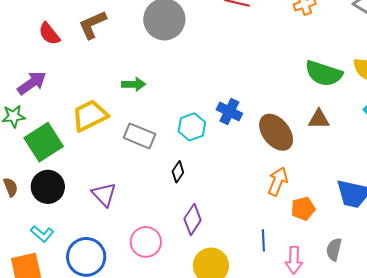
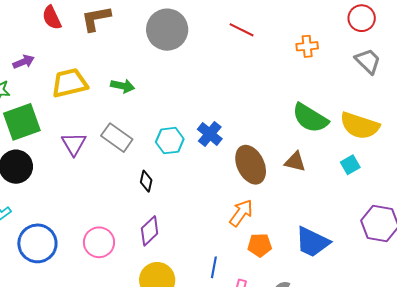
purple arrow: (32, 83) -> (24, 62), size x0.7
yellow trapezoid: (90, 116) -> (70, 83), moved
black diamond: (178, 172) -> (146, 181), turned -35
purple triangle: (104, 194) -> (74, 144), moved

